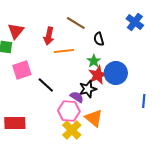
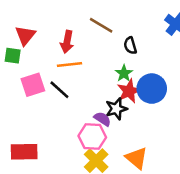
orange line: (64, 51) -> (70, 65), moved
black line: (46, 85) -> (59, 90), moved
orange triangle: (94, 118) -> (137, 158), moved

